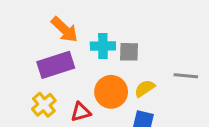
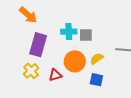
orange arrow: (65, 30) -> (28, 15), moved
purple rectangle: (56, 65) -> (38, 45), turned -55

